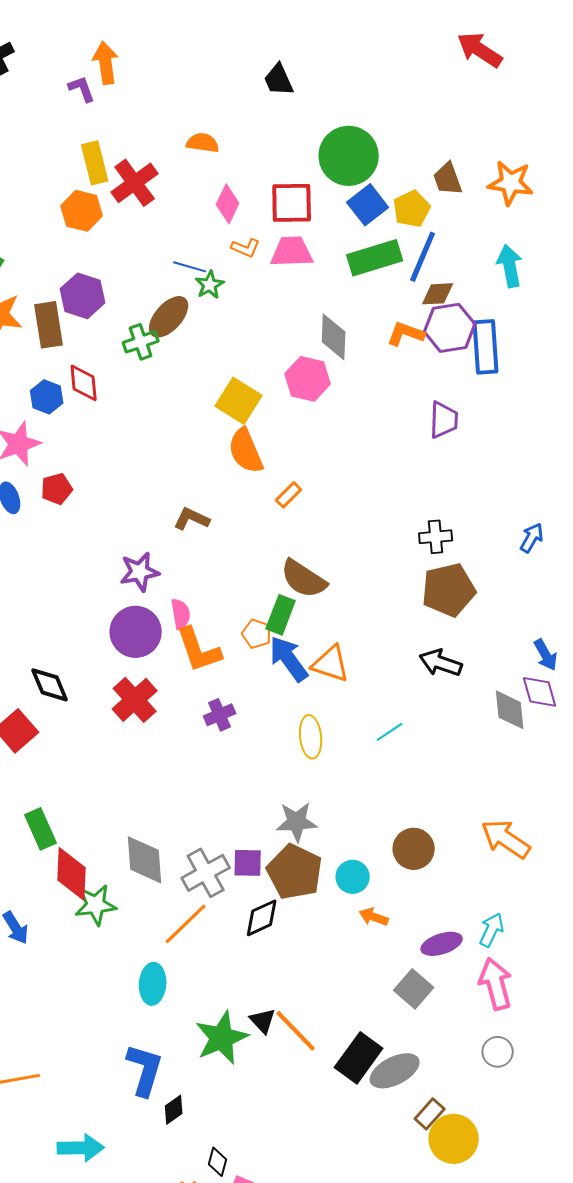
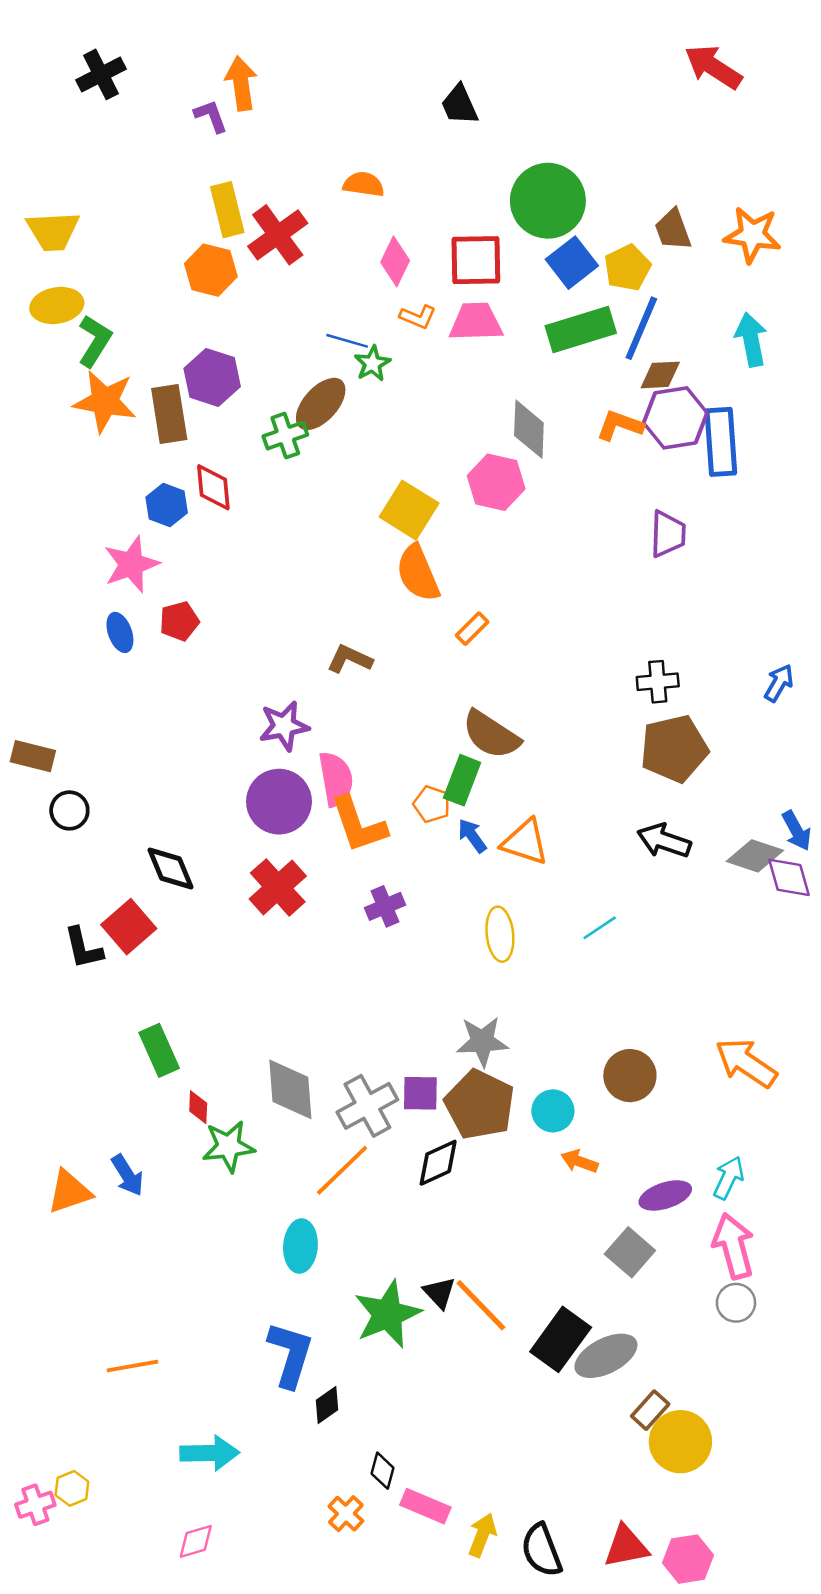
pink semicircle: (181, 614) -> (336, 779), size x1.4
blue arrow: (289, 659) -> (472, 836), size x0.6
gray diamond: (510, 710) -> (755, 856), moved, turned -66
red diamond: (72, 874) -> (198, 1107), size x0.5
gray circle: (498, 1052) -> (736, 1303), moved

